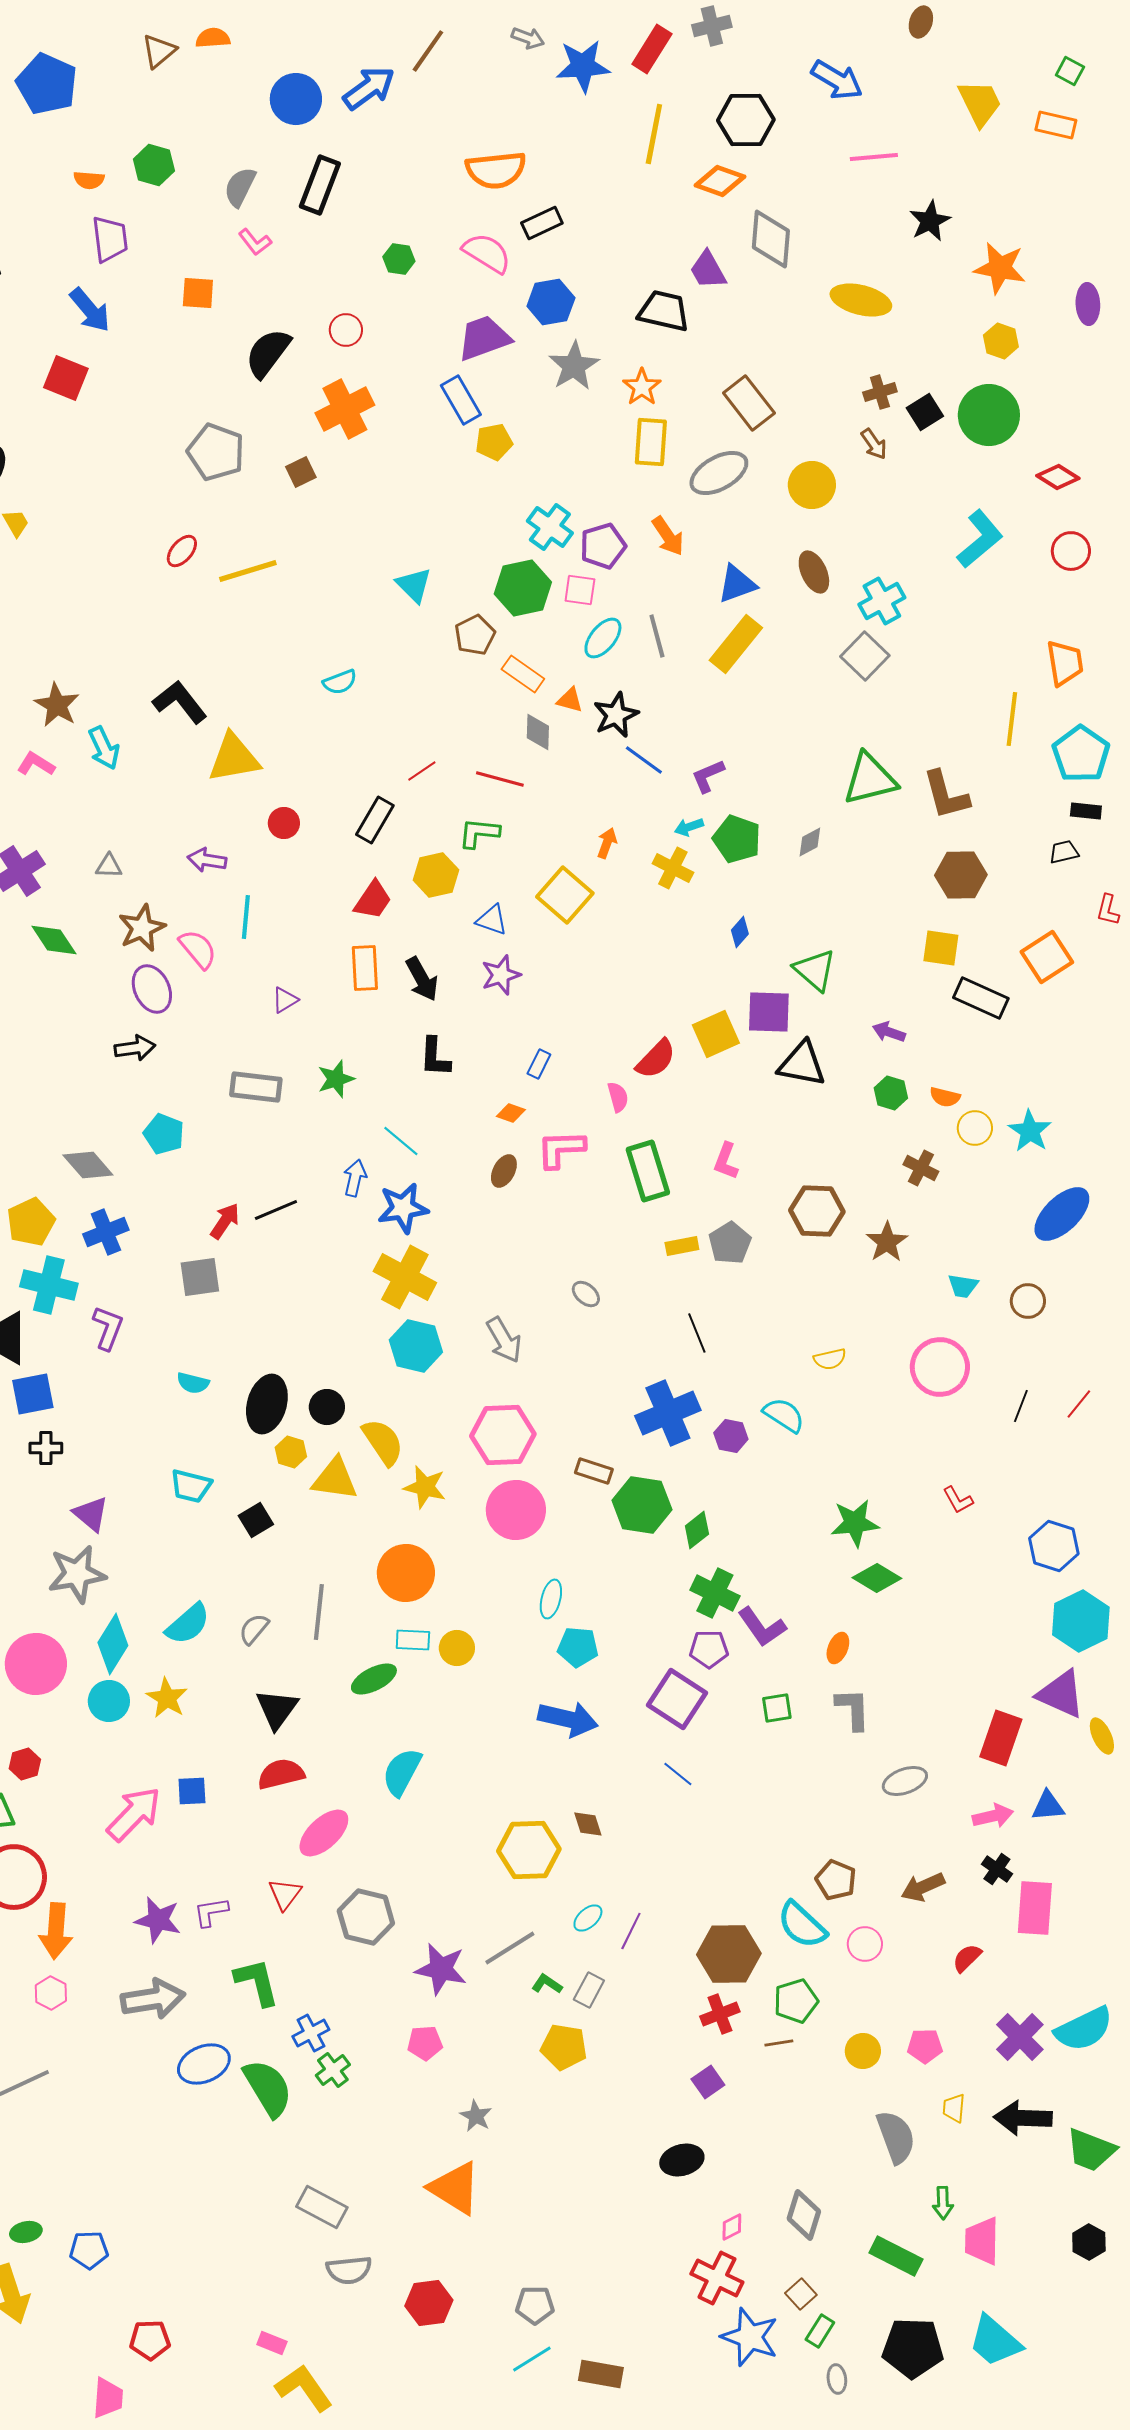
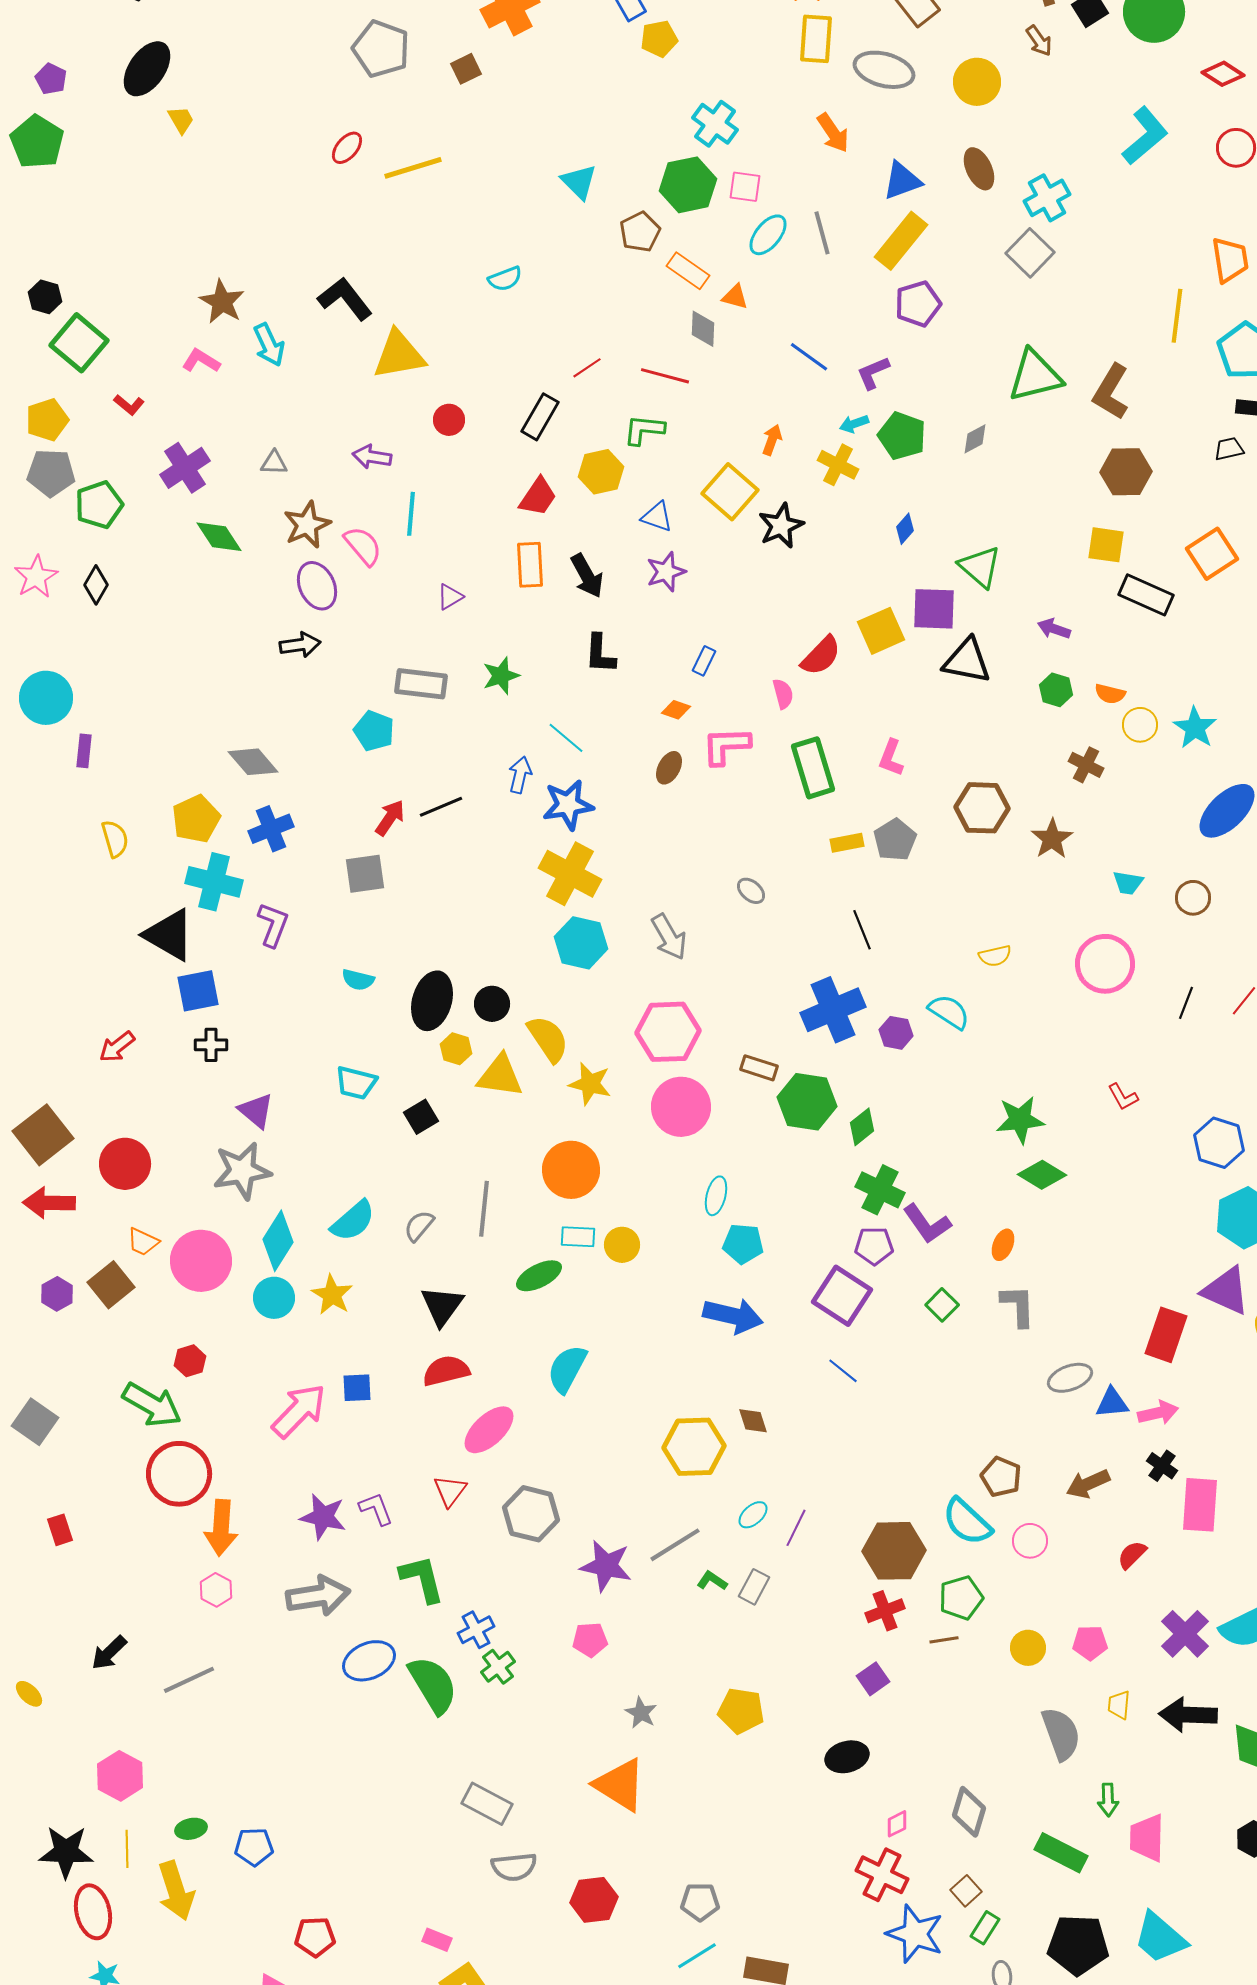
gray ellipse: (719, 473) -> (884, 70), turned 44
purple pentagon: (603, 546) -> (918, 304), moved
black star: (616, 715) -> (781, 526), moved
brown L-shape: (946, 795) -> (1111, 392), turned 46
cyan pentagon: (164, 1134) -> (374, 731), moved
green square: (777, 1708) -> (942, 1305), turned -36
blue triangle: (1048, 1806) -> (1112, 1403), moved
purple L-shape: (211, 1912) -> (376, 1509), turned 78
yellow pentagon: (564, 2047) -> (741, 1711), moved

